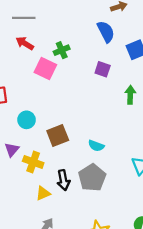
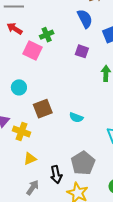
cyan circle: (27, 120) -> (19, 87), moved
gray pentagon: (92, 178) -> (83, 163), moved
black arrow: (63, 180) -> (56, 174), moved

